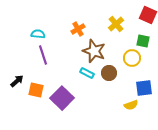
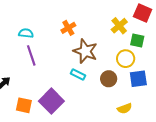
yellow cross: (116, 24) -> (119, 26), moved
brown circle: (109, 73) -> (109, 79), moved
blue square: (144, 88) -> (138, 79), moved
orange square: (36, 90) -> (24, 105), moved

